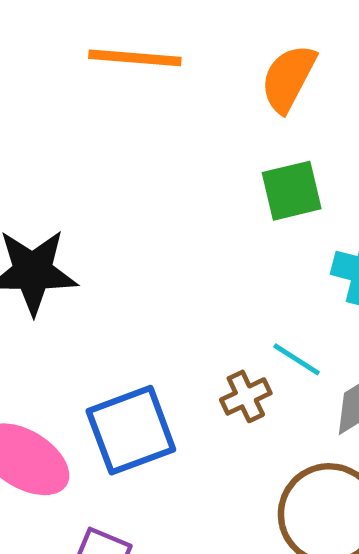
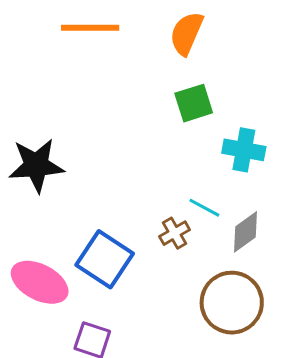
blue square: (131, 430) -> (105, 259), turned -32

